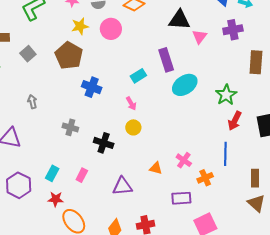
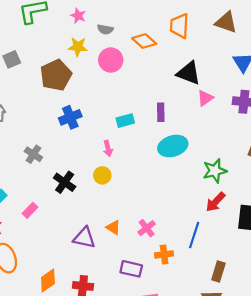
purple rectangle: (166, 60) -> (161, 112), size x0.7
blue cross: (92, 87) -> (70, 117), turned 30
purple triangle: (122, 186) -> (84, 238), moved

